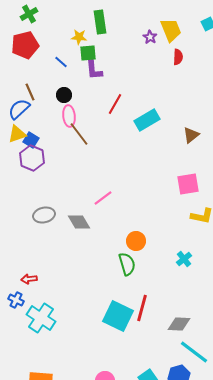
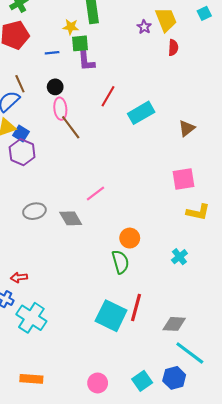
blue line: (61, 62) -> (52, 53), turned -48

